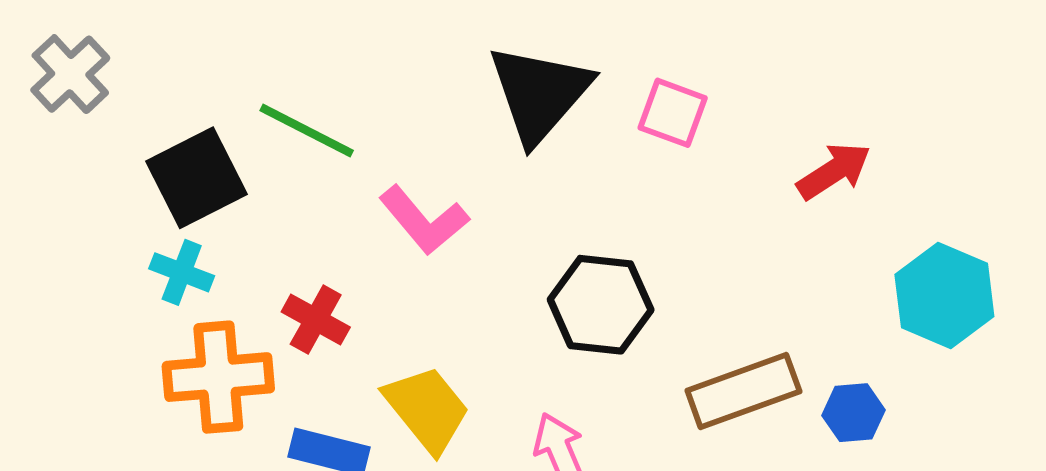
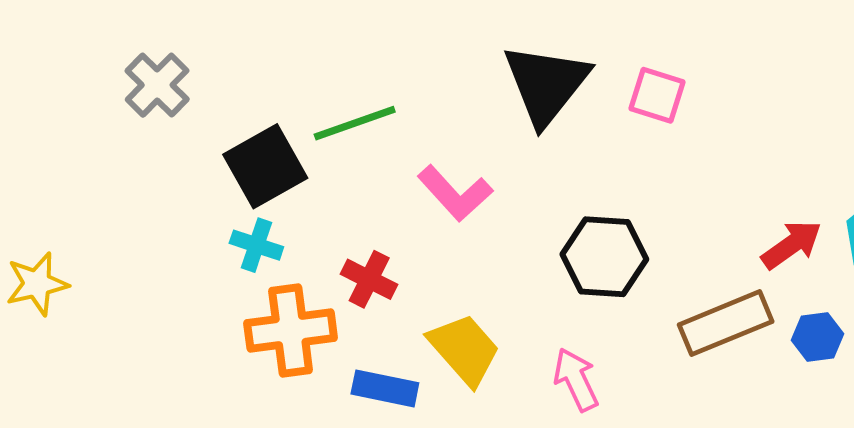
green line: (307, 130) -> (355, 123), turned -44
red arrow: (834, 171) -> (791, 245), moved

